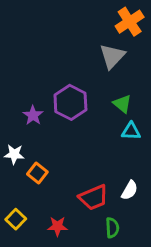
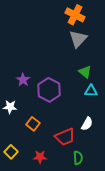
orange cross: (130, 22) -> (75, 15), moved, turned -30
purple hexagon: (70, 102) -> (49, 90), moved
orange square: (37, 173) -> (33, 124), moved
white semicircle: (130, 190) -> (87, 124), moved

